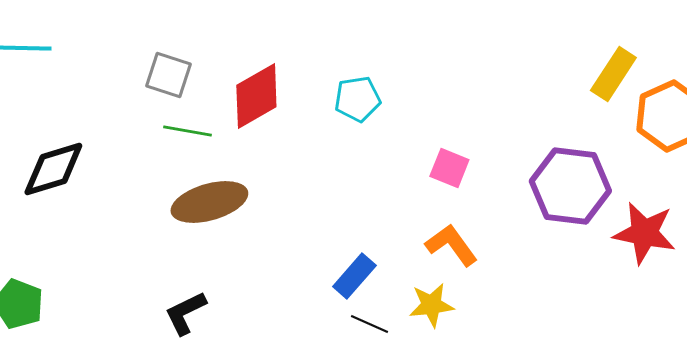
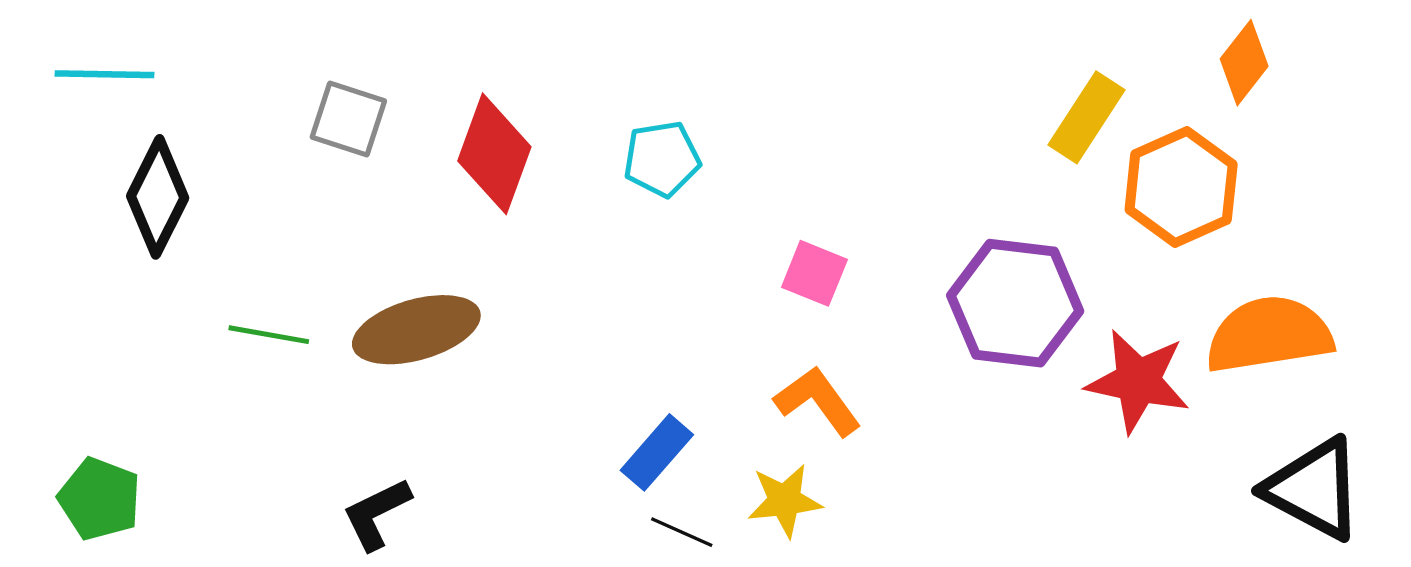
red diamond: (256, 96) -> (494, 154), turned -40
green line: (187, 131) -> (269, 335), moved
black diamond: (53, 169) -> (158, 197), moved, turned -46

